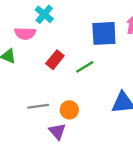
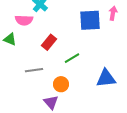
green line: (85, 67) -> (72, 58), moved
gray line: (38, 106) -> (34, 70), moved

